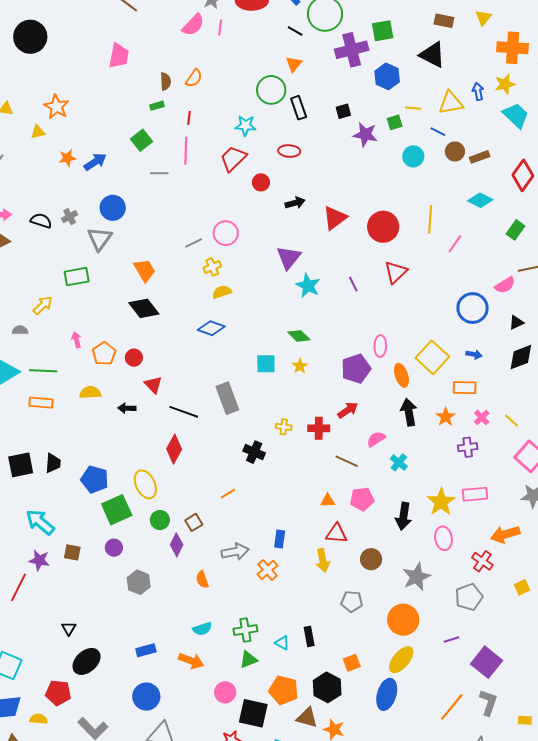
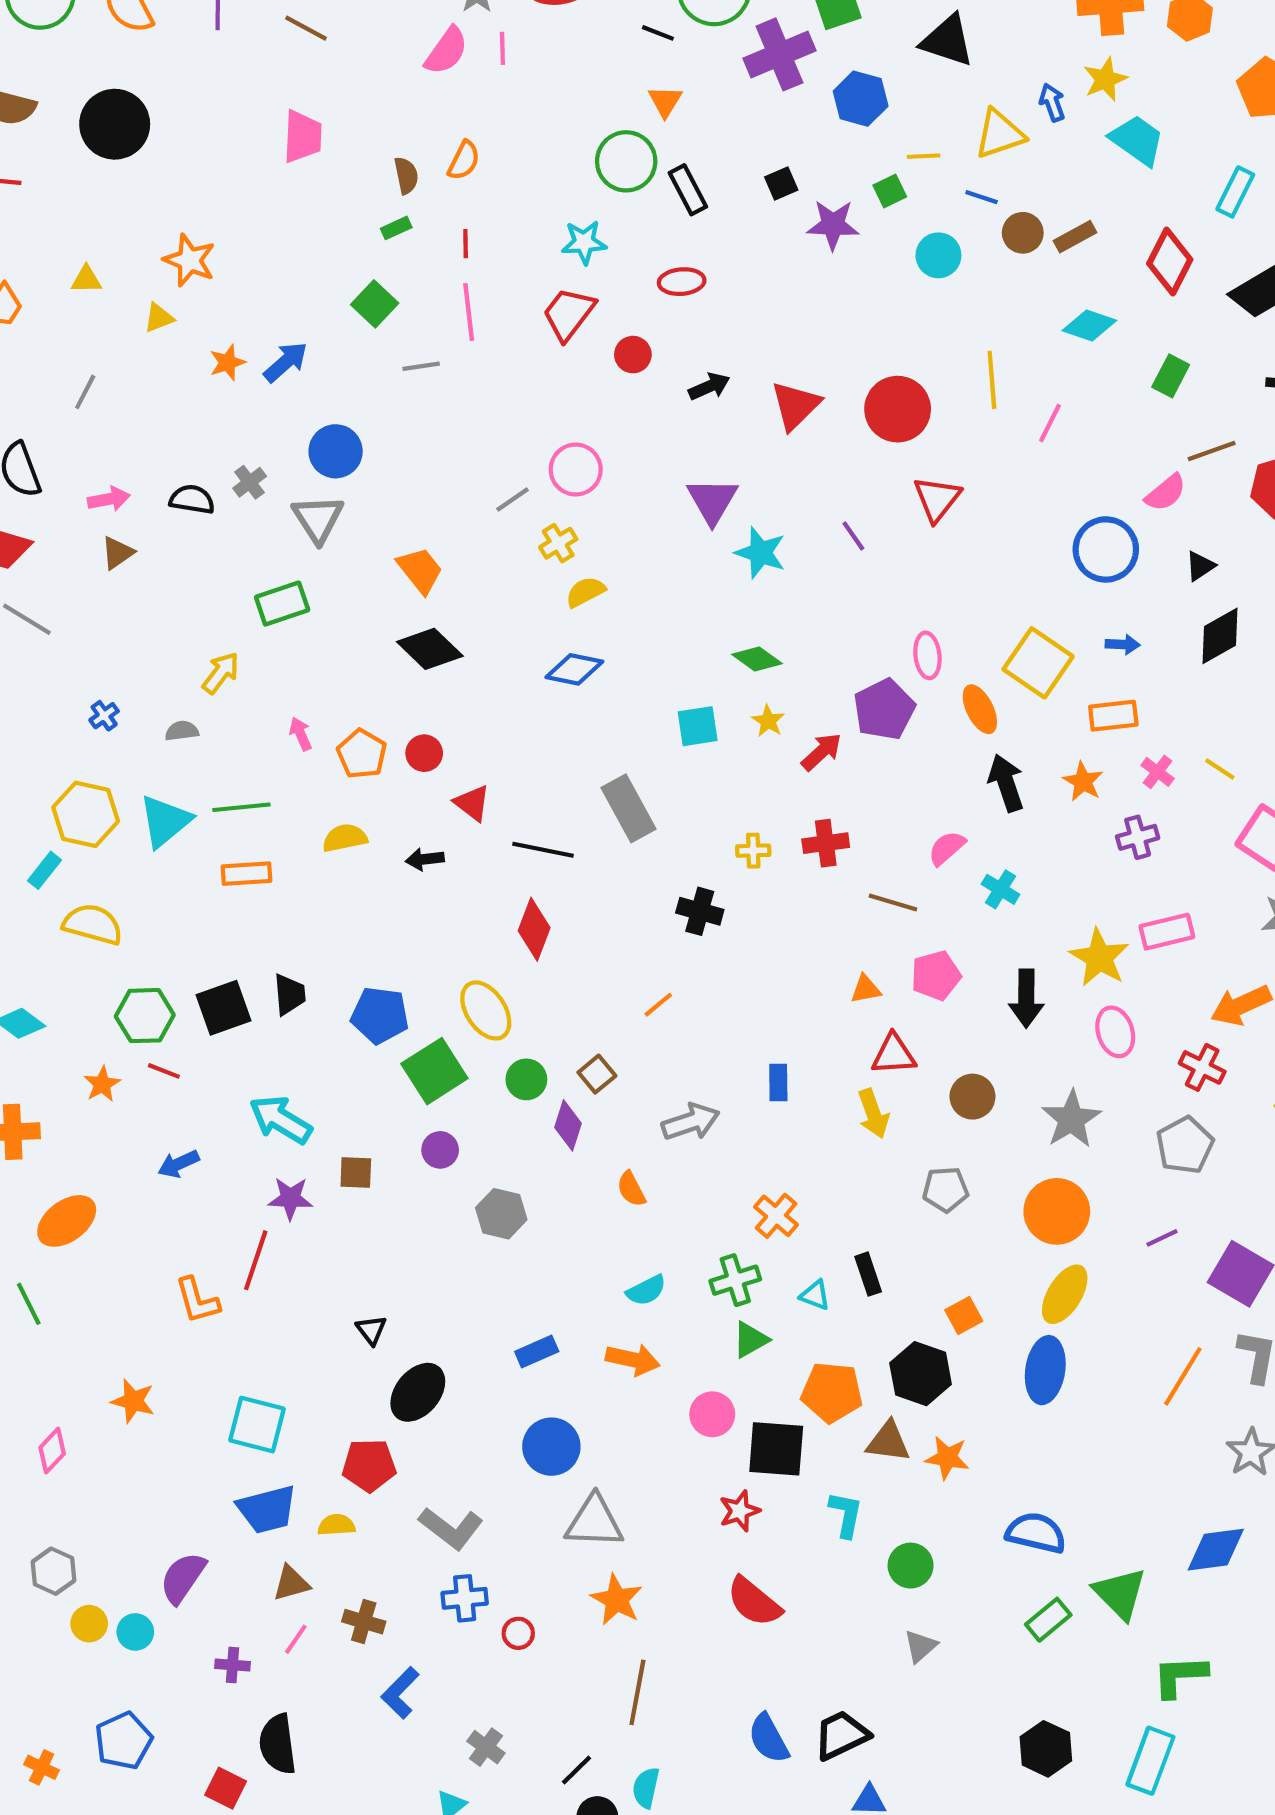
red arrow: (348, 410) -> (822, 752), moved
orange cross: (267, 570) -> (776, 1216), moved

